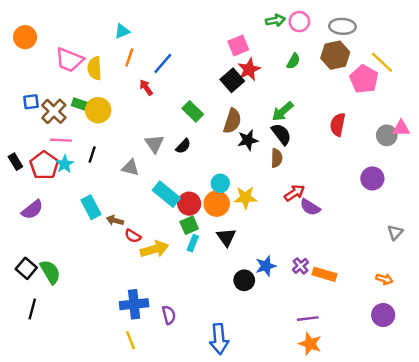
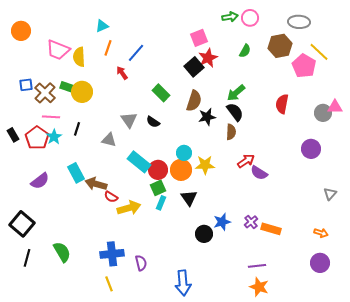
gray ellipse: (342, 26) -> (299, 22), moved
black semicircle: (183, 146) -> (153, 122), turned 80
purple semicircle: (32, 210) -> (40, 181), moved
brown arrow: (115, 220) -> (96, 184), size x1.5
black square: (26, 268) -> (22, 224), size x1.4
green semicircle: (50, 272) -> (62, 252), moved

